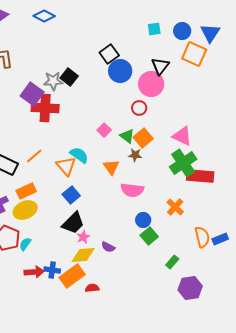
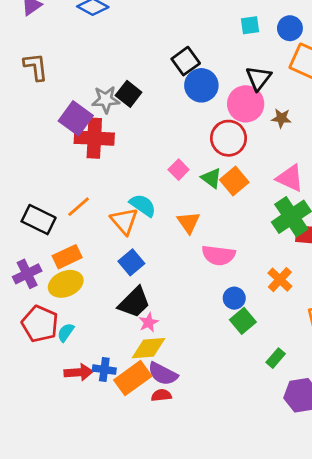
red circle: (139, 108) -> (229, 138), size x1.6
brown star: (135, 155) -> (281, 118), moved
purple semicircle: (108, 247) -> (163, 374), moved, size x1.5

